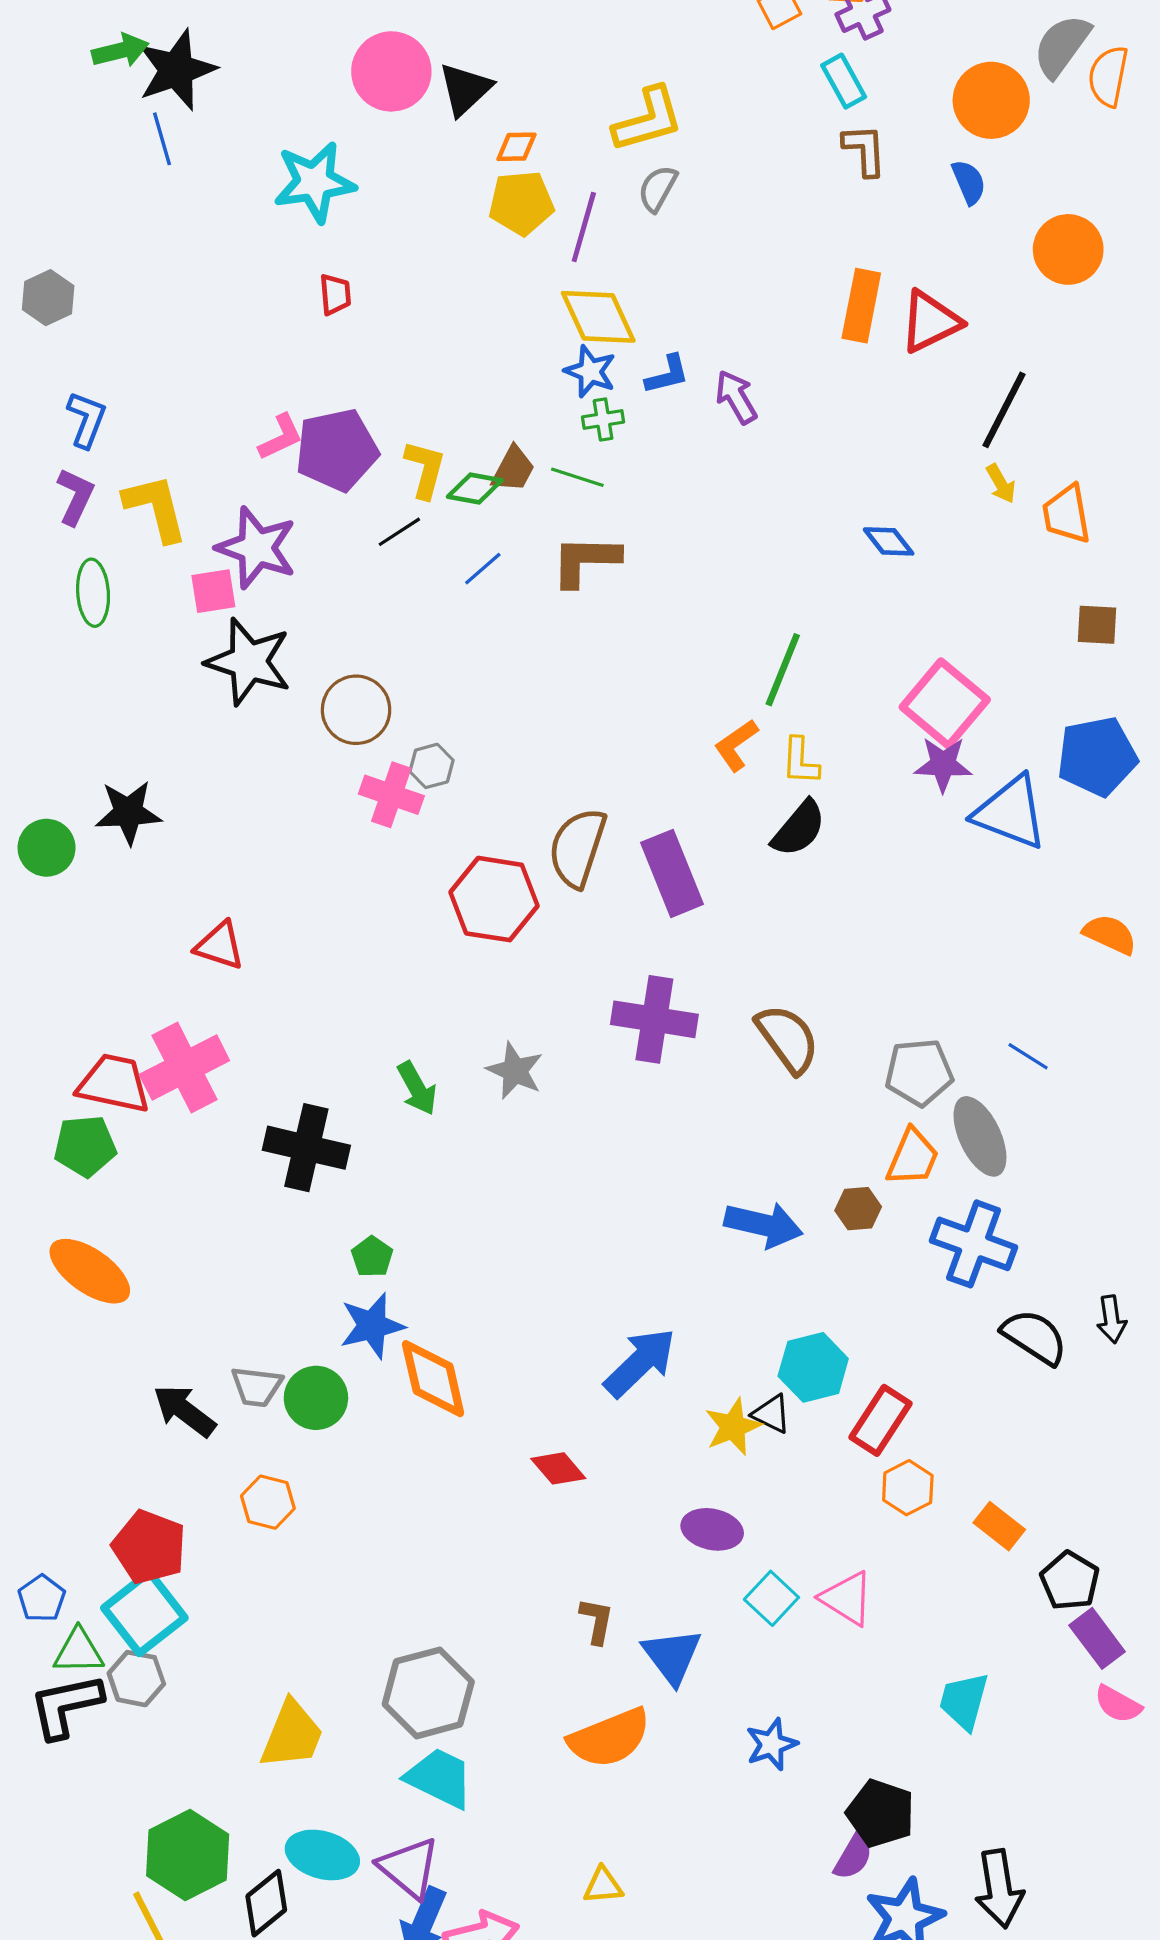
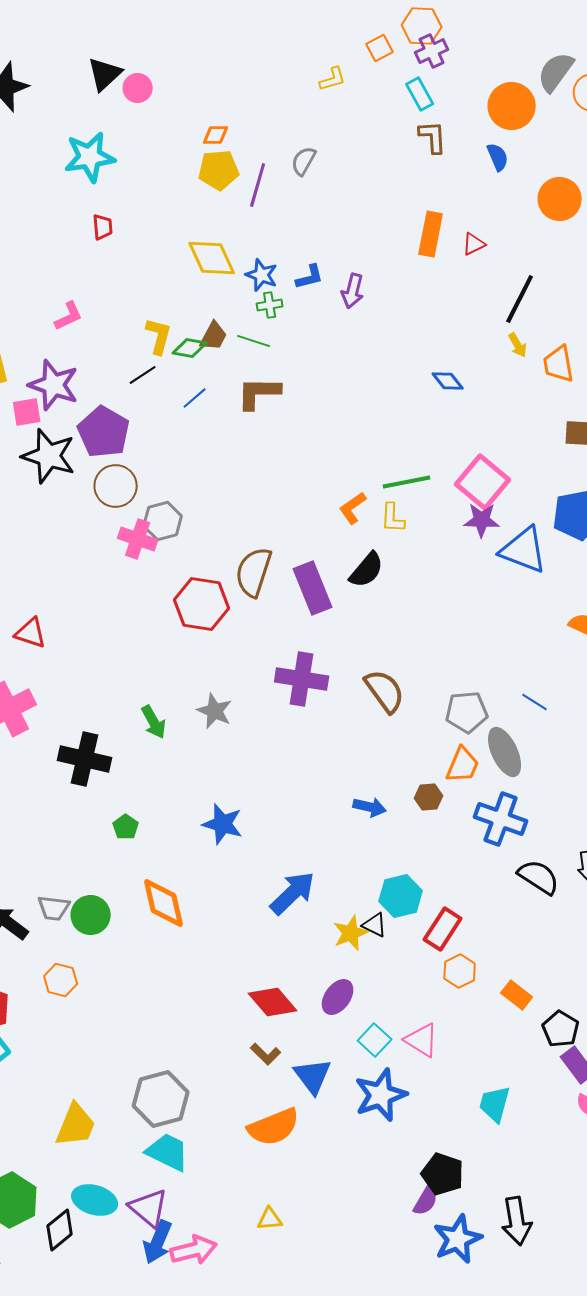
pink circle: (391, 71) -> (138, 88), size x0.6
black triangle: (465, 89) -> (105, 74), moved
yellow L-shape: (648, 120) -> (333, 79), moved, size x0.6
yellow diamond: (598, 317) -> (212, 258), moved
red triangle: (930, 322) -> (474, 244), size x0.6
purple arrow: (736, 397) -> (353, 291), turned -136
purple pentagon: (337, 450) -> (104, 432), moved, turned -30
green line: (783, 670) -> (407, 482), moved, turned 57
gray hexagon: (431, 766) -> (163, 521), size x1.4
black semicircle: (799, 828) -> (367, 570), moved
blue arrow: (763, 1225) -> (370, 807), size x0.7
blue star: (372, 1326) -> (223, 824), moved, turned 30
red diamond: (558, 1468) -> (273, 1002), moved, size x1.4
purple ellipse: (712, 1529) -> (338, 997), turned -66
brown L-shape: (597, 1621) -> (266, 1054), turned 124
blue star: (771, 1744) -> (381, 1095), moved, size x1.6

